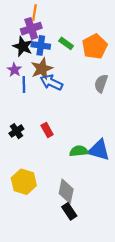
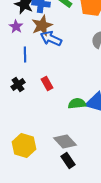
blue line: (24, 85) -> (25, 55), moved
yellow hexagon: (24, 182) -> (24, 146), moved
gray diamond: (66, 191) -> (65, 142), turned -55

